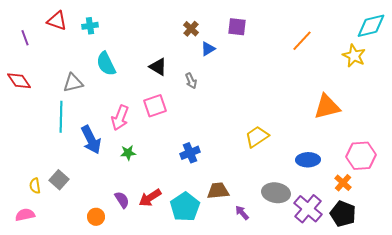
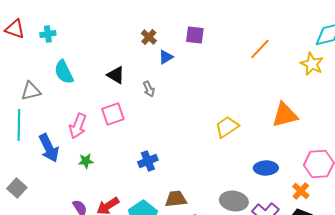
yellow trapezoid: (257, 137) -> (227, 127), moved

